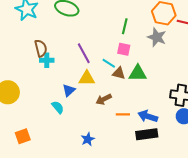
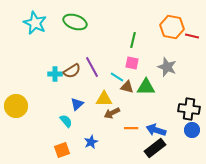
gray star: (157, 37) -> (167, 67), moved
brown semicircle: (41, 48) -> (72, 71), moved, turned 72
yellow triangle: (87, 78) -> (104, 99), moved
black rectangle: (147, 134) -> (155, 148), turned -30
orange square: (23, 136) -> (62, 150), moved
blue star: (88, 139) -> (91, 142), moved

